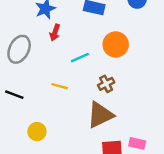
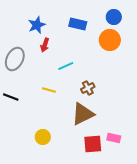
orange circle: (116, 44) -> (110, 40), moved
yellow circle: (37, 132) -> (43, 137), moved

